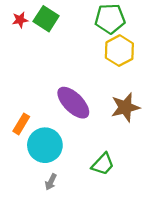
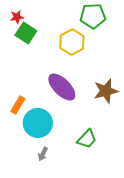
green square: (46, 19) -> (26, 33), moved
yellow hexagon: (119, 51) -> (72, 42), moved

